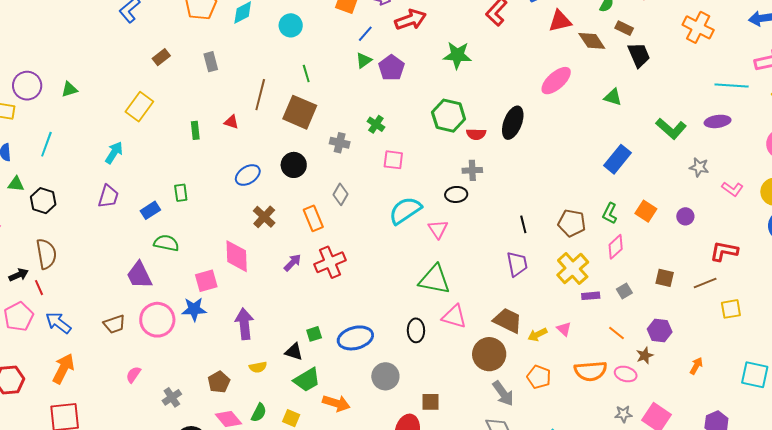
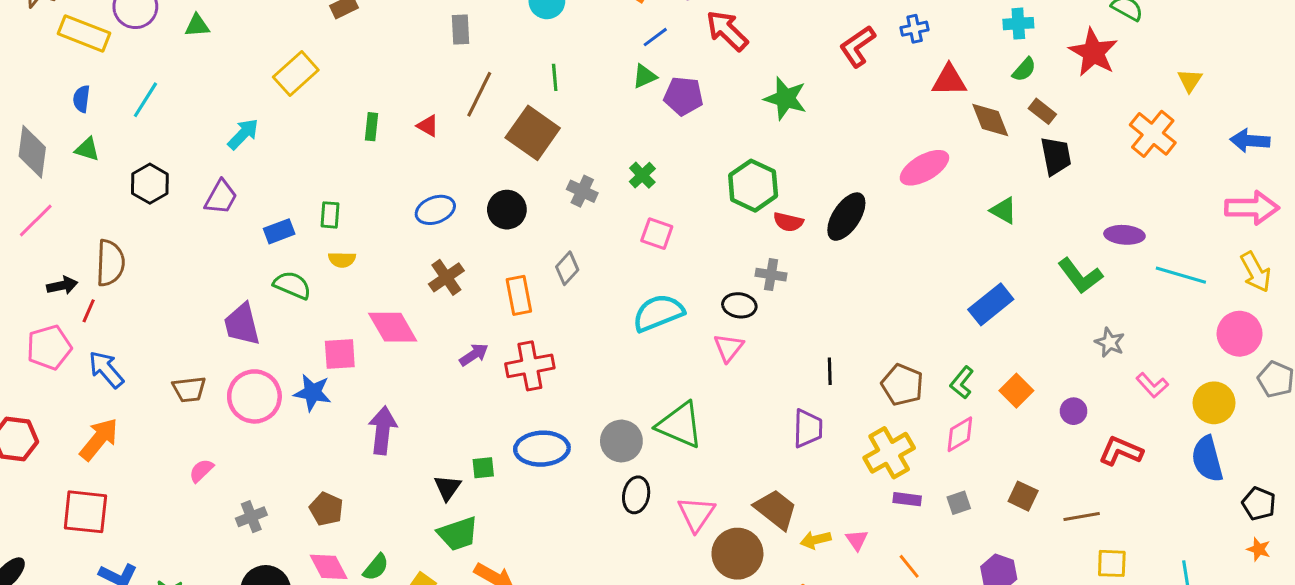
red arrow: (410, 20) -> (727, 31), turned -128
gray rectangle: (211, 62) -> (460, 30), moved
purple pentagon: (391, 68) -> (683, 96), turned 30
cyan line: (732, 85) -> (1181, 275), moved
purple ellipse: (718, 121) -> (1124, 235), moved
black hexagon: (43, 201) -> (150, 184), moved
pink triangle: (438, 229) -> (729, 348), moved
red L-shape: (724, 251) -> (1121, 451), moved
pink diamond: (237, 256) -> (393, 327), turned -40
red line: (39, 288) -> (89, 311), turned 35
pink triangle: (454, 317) -> (696, 514), moved, turned 36
orange line: (616, 333) -> (909, 566), moved
blue ellipse: (355, 338) -> (542, 449), moved
black triangle: (294, 352) -> (447, 488), turned 36
yellow semicircle: (258, 367) -> (342, 260), moved
gray circle: (385, 376) -> (621, 441), moved
brown pentagon: (219, 382) -> (326, 509), turned -30

